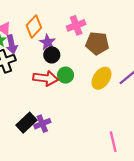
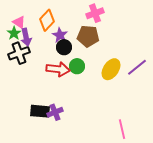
pink cross: (76, 25) -> (95, 13), moved
brown pentagon: (97, 43) -> (88, 36), moved
black rectangle: (26, 123) -> (40, 111), turned 48

